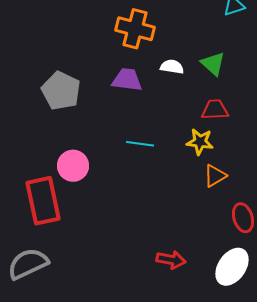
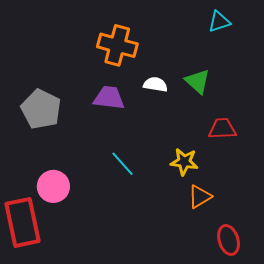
red trapezoid: (215, 110) -> (222, 129), moved
cyan line: (140, 144) -> (122, 164), turned 40

